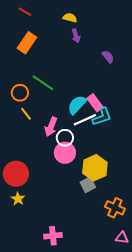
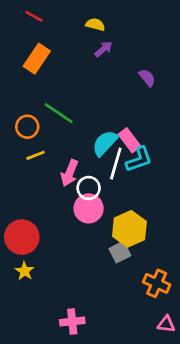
purple arrow: (76, 36) -> (104, 49), turned -112
yellow line: (26, 114) -> (35, 155), turned -72
white line: (85, 120) -> (116, 163), turned -50

